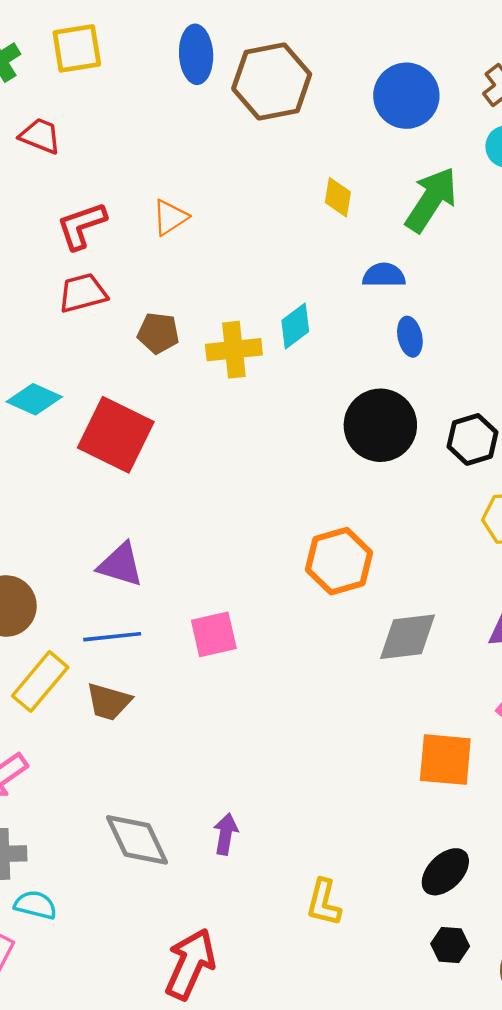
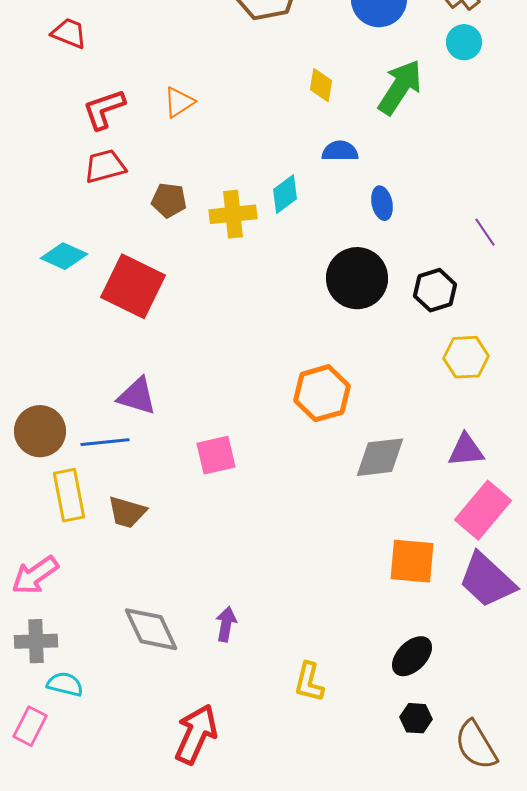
blue semicircle: (384, 275) -> (340, 151), moved
blue line: (112, 637) -> (105, 442), moved
yellow rectangle: (40, 682) -> (69, 495), turned -51

